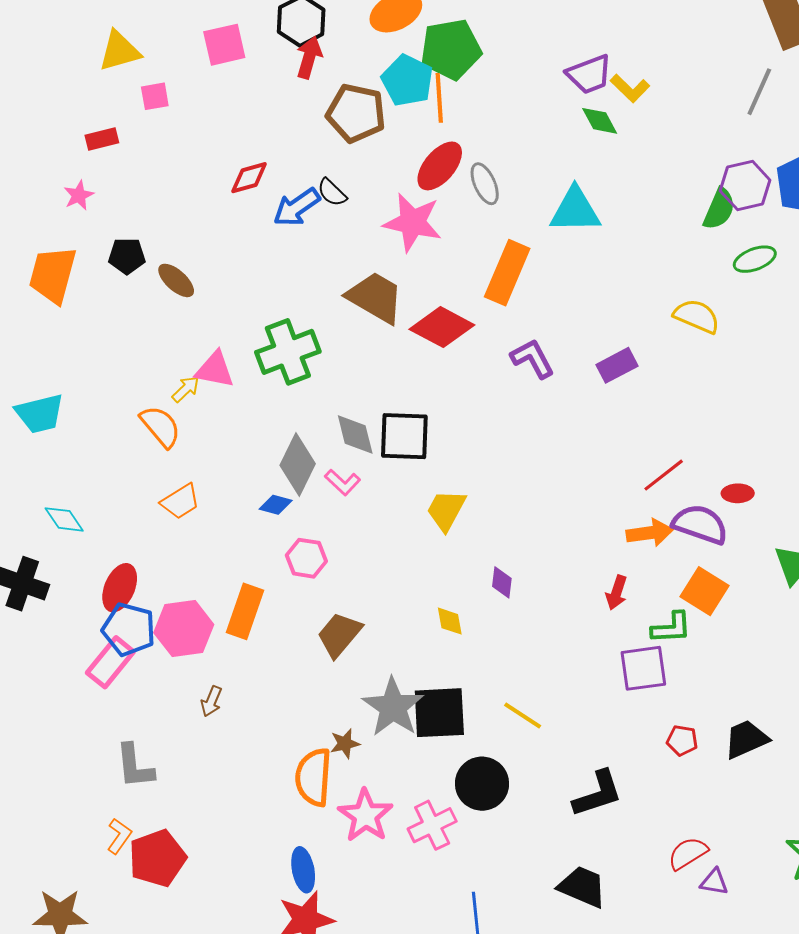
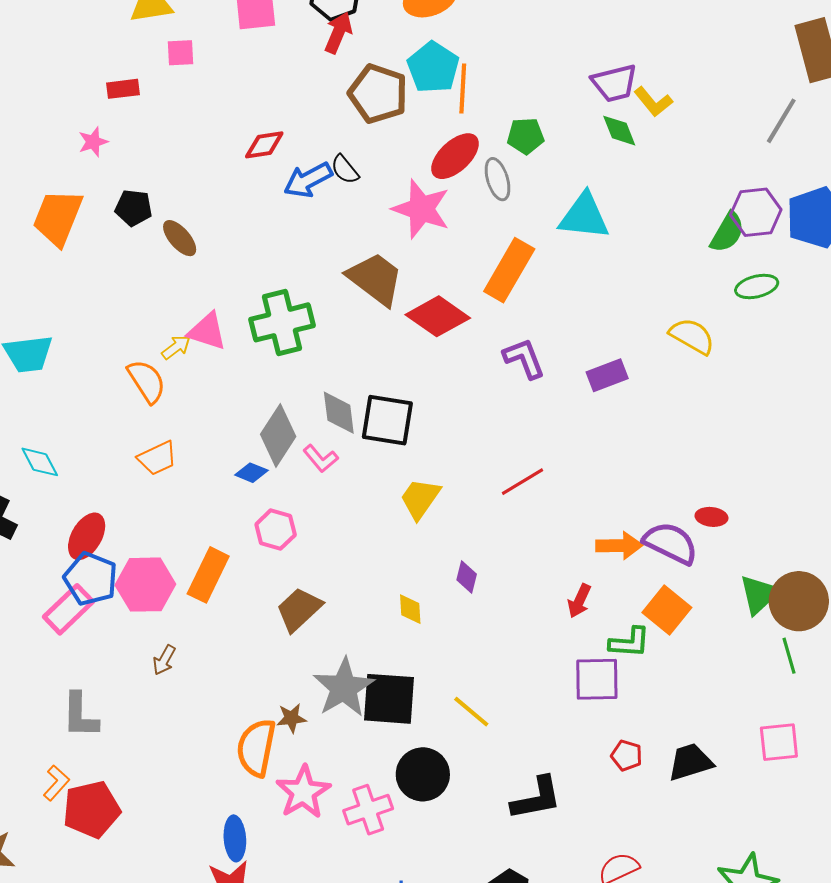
green pentagon: (451, 49) -> (526, 136), moved, size x0.6
red line: (664, 475) -> (522, 482), moved

